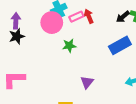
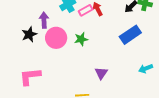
purple arrow: (16, 21) -> (44, 20), moved
pink circle: (52, 23) -> (56, 38), moved

